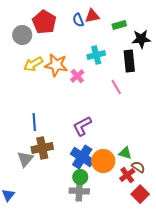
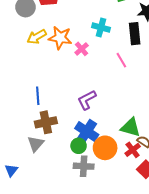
cyan cross: (96, 55) -> (101, 27), turned 30
green triangle: (125, 153) -> (131, 127), size x1.5
gray triangle: (25, 159) -> (36, 144), moved
orange circle: (103, 161) -> (105, 148), moved
green circle: (80, 177) -> (79, 146), moved

